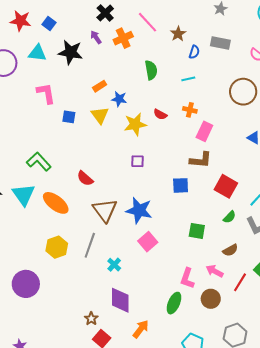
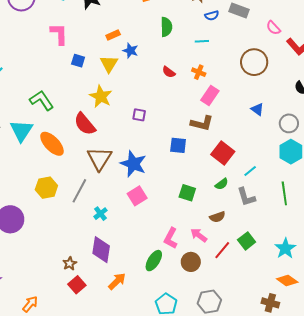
blue semicircle: (194, 52) -> (212, 16), turned 48
yellow star: (135, 124) -> (101, 97), moved, turned 30
red semicircle: (85, 178) -> (85, 124), size x1.4

